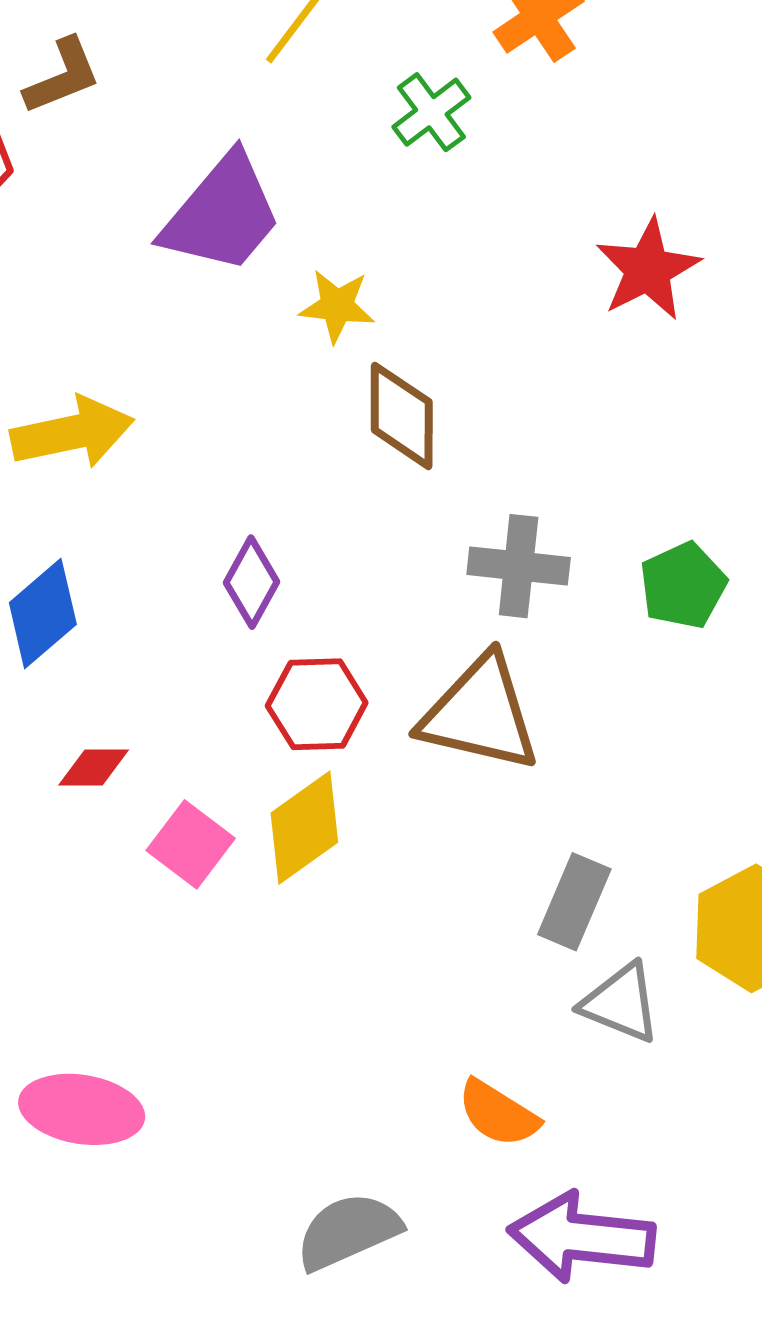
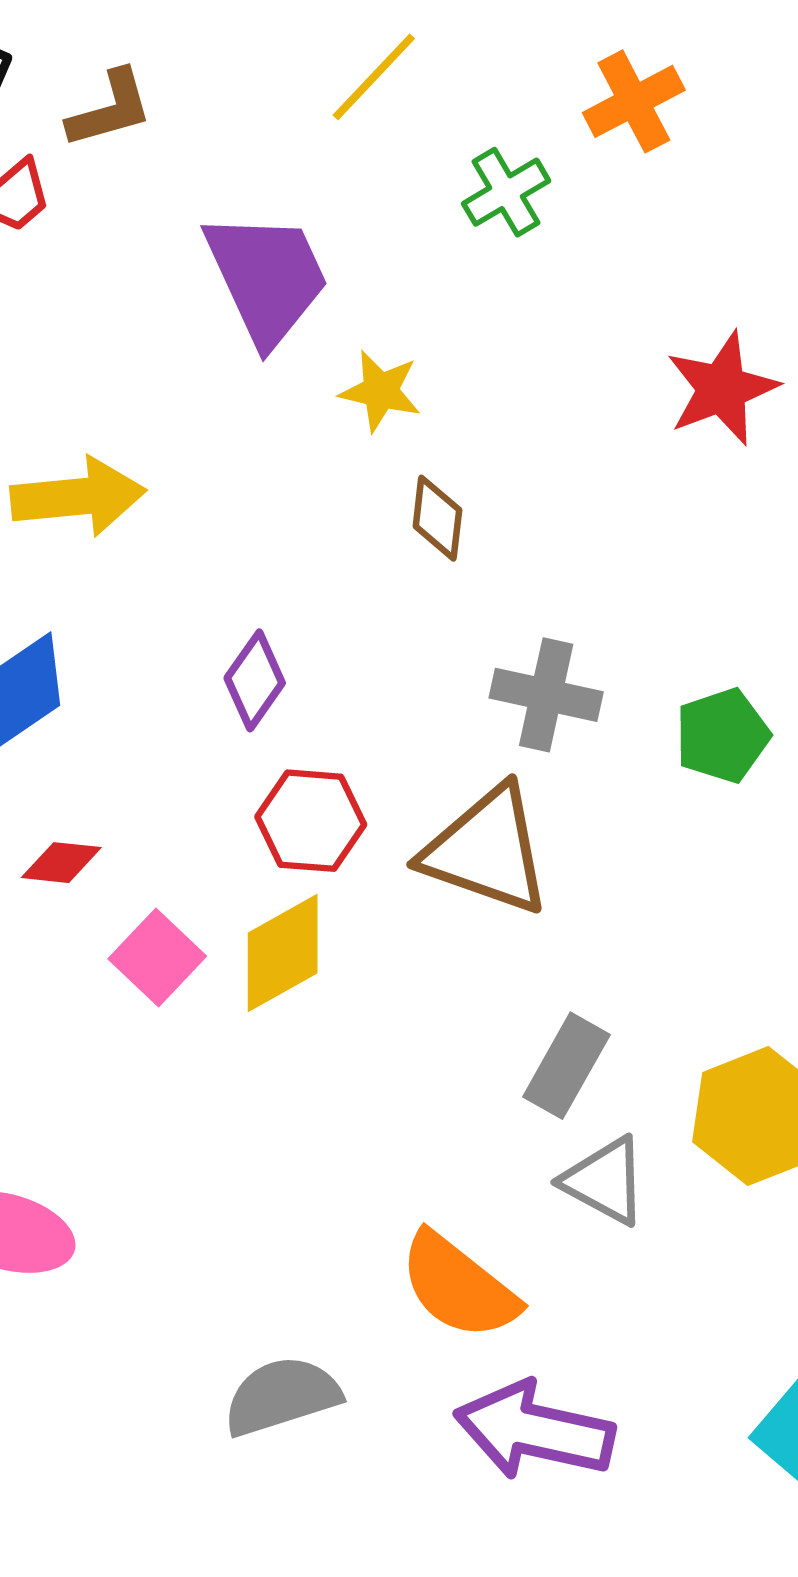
purple trapezoid: (222, 214) -> (267, 278), turned -71
brown diamond: (402, 416) -> (437, 518), size x0.7
orange semicircle: (498, 1113) -> (459, 1286), size x1.4

